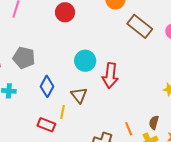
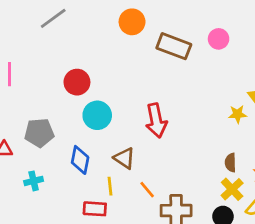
red circle: (65, 12) -> (77, 82), moved
cyan circle: (85, 61) -> (97, 115), moved
orange line: (129, 129) -> (147, 190), moved

